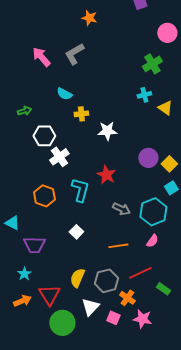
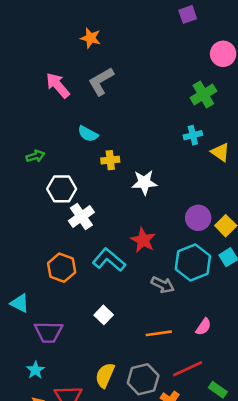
orange star: (89, 18) -> (91, 38), moved
cyan L-shape: (80, 190) -> (109, 260), turned -65
cyan hexagon: (153, 212) -> (193, 262), moved

